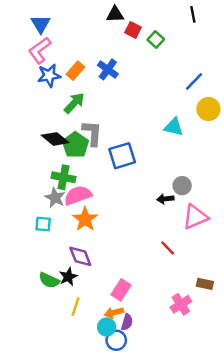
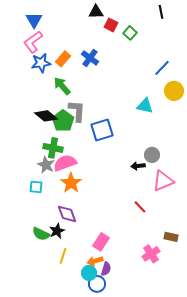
green arrow: (74, 103) -> (62, 86), turned -84

